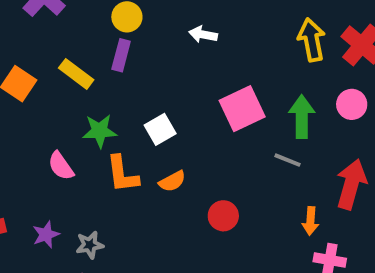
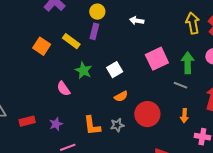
green star: (100, 131) -> (83, 70), turned 30
orange L-shape: (122, 174) -> (92, 126), moved
red circle: (223, 216) -> (147, 114), size x1.6
orange arrow: (310, 221) -> (184, 116), moved
gray star: (90, 245) -> (117, 125), moved

